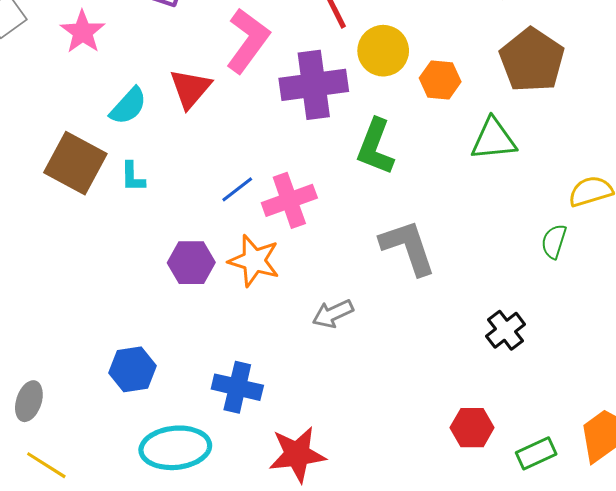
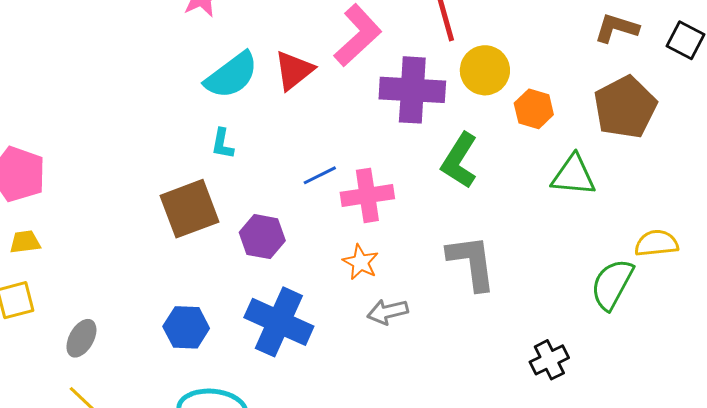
cyan semicircle: (128, 106) -> (231, 75), size x1.4
brown square: (75, 163) -> (190, 209), moved, turned 30
green semicircle: (554, 241) -> (612, 284), size x1.6
orange star: (254, 261) -> (361, 262), moved, size x0.7
blue cross: (237, 387) -> (279, 322), moved, size x1.4

